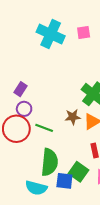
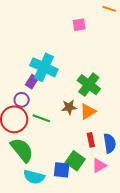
cyan cross: (51, 34) -> (44, 67), moved
purple rectangle: (21, 89) -> (32, 82), moved
green semicircle: (50, 162) -> (22, 150), moved, turned -44

